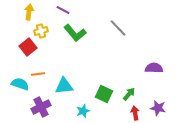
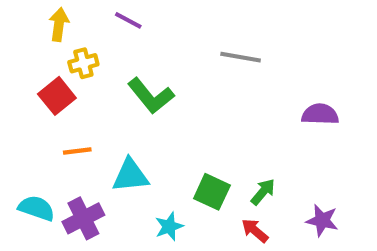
gray line: (118, 28) -> (241, 57), turned -36
green L-shape: (75, 33) -> (151, 96), moved
purple semicircle: (154, 68) -> (320, 114), moved
cyan semicircle: (20, 84) -> (36, 208), moved
red arrow: (135, 113) -> (255, 231), moved, turned -40

